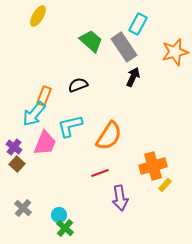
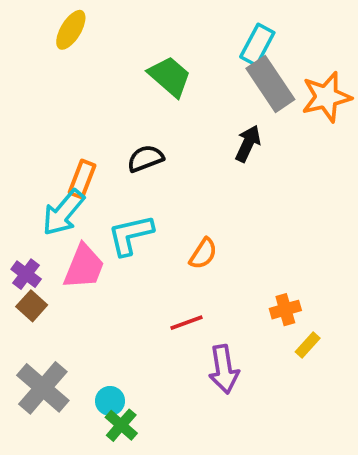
gray rectangle: (124, 47) -> (270, 84), moved
orange semicircle: (109, 136) -> (203, 254), size x0.6
orange cross: (153, 166) -> (285, 310), size x0.6
gray cross: (23, 208) -> (43, 388), size x1.6

